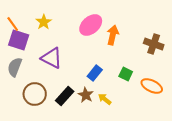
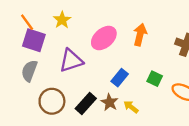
pink ellipse: (91, 25) -> (104, 38), moved
purple triangle: (52, 58) -> (71, 61), turned -45

